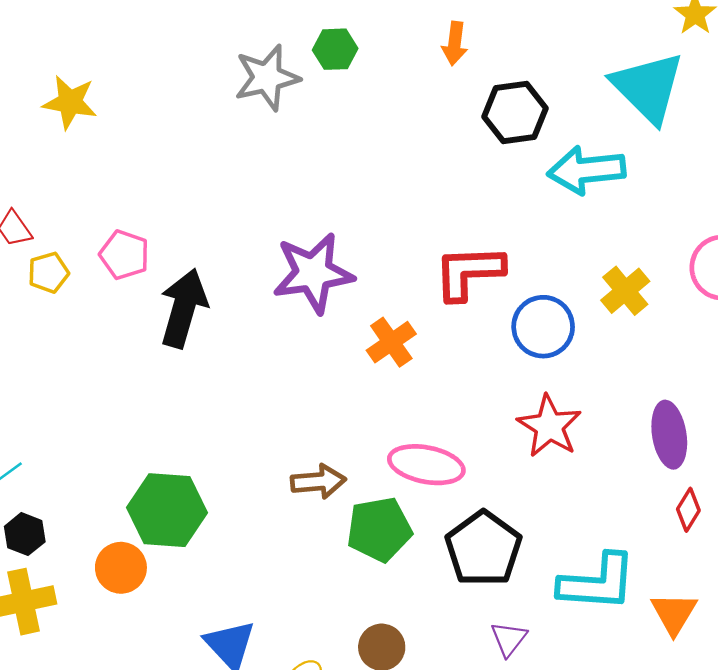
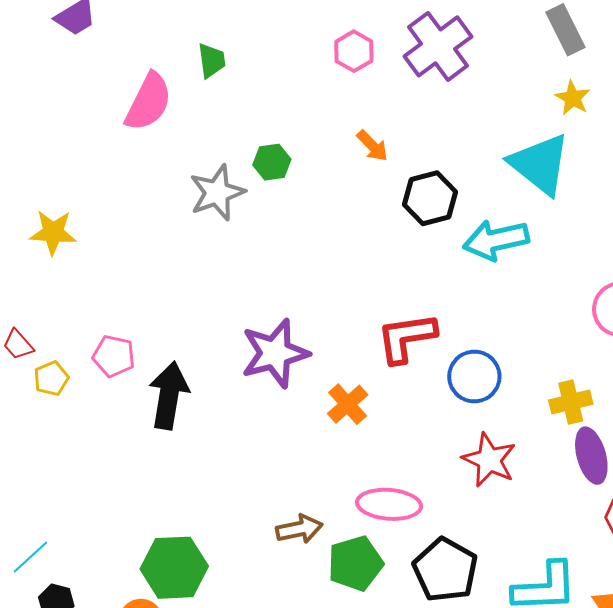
orange arrow: (455, 43) -> (372, 146), turned -45
yellow cross: (625, 291) -> (571, 402), moved, turned 33

